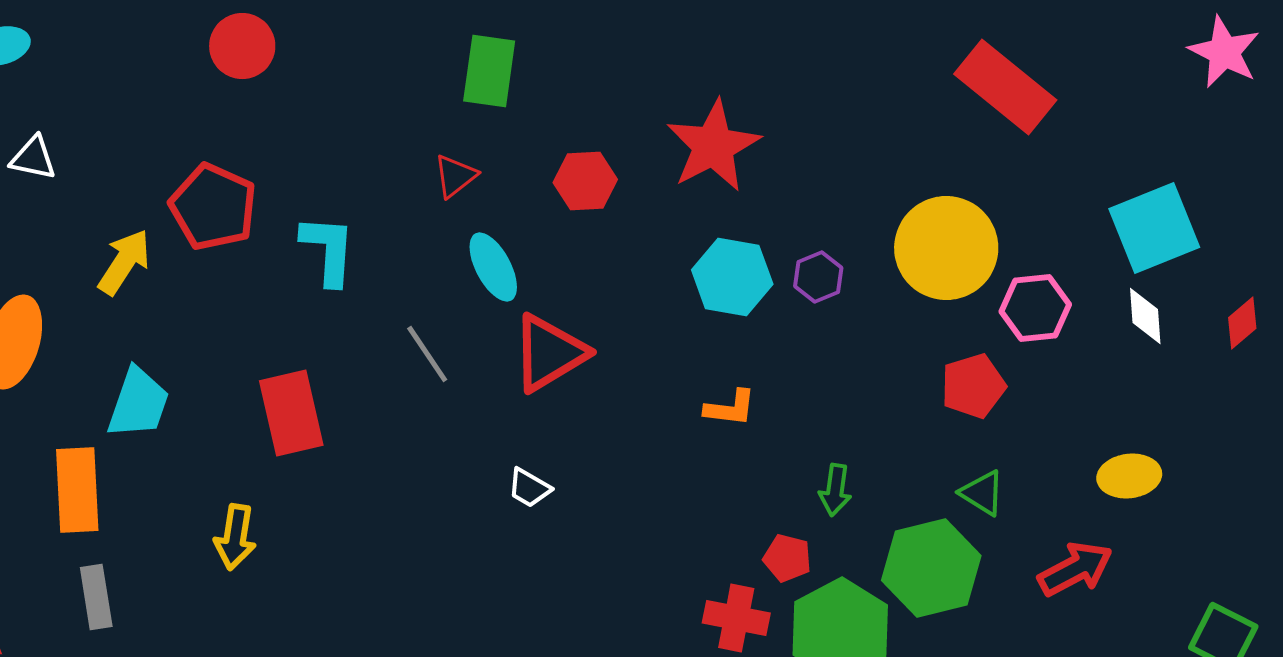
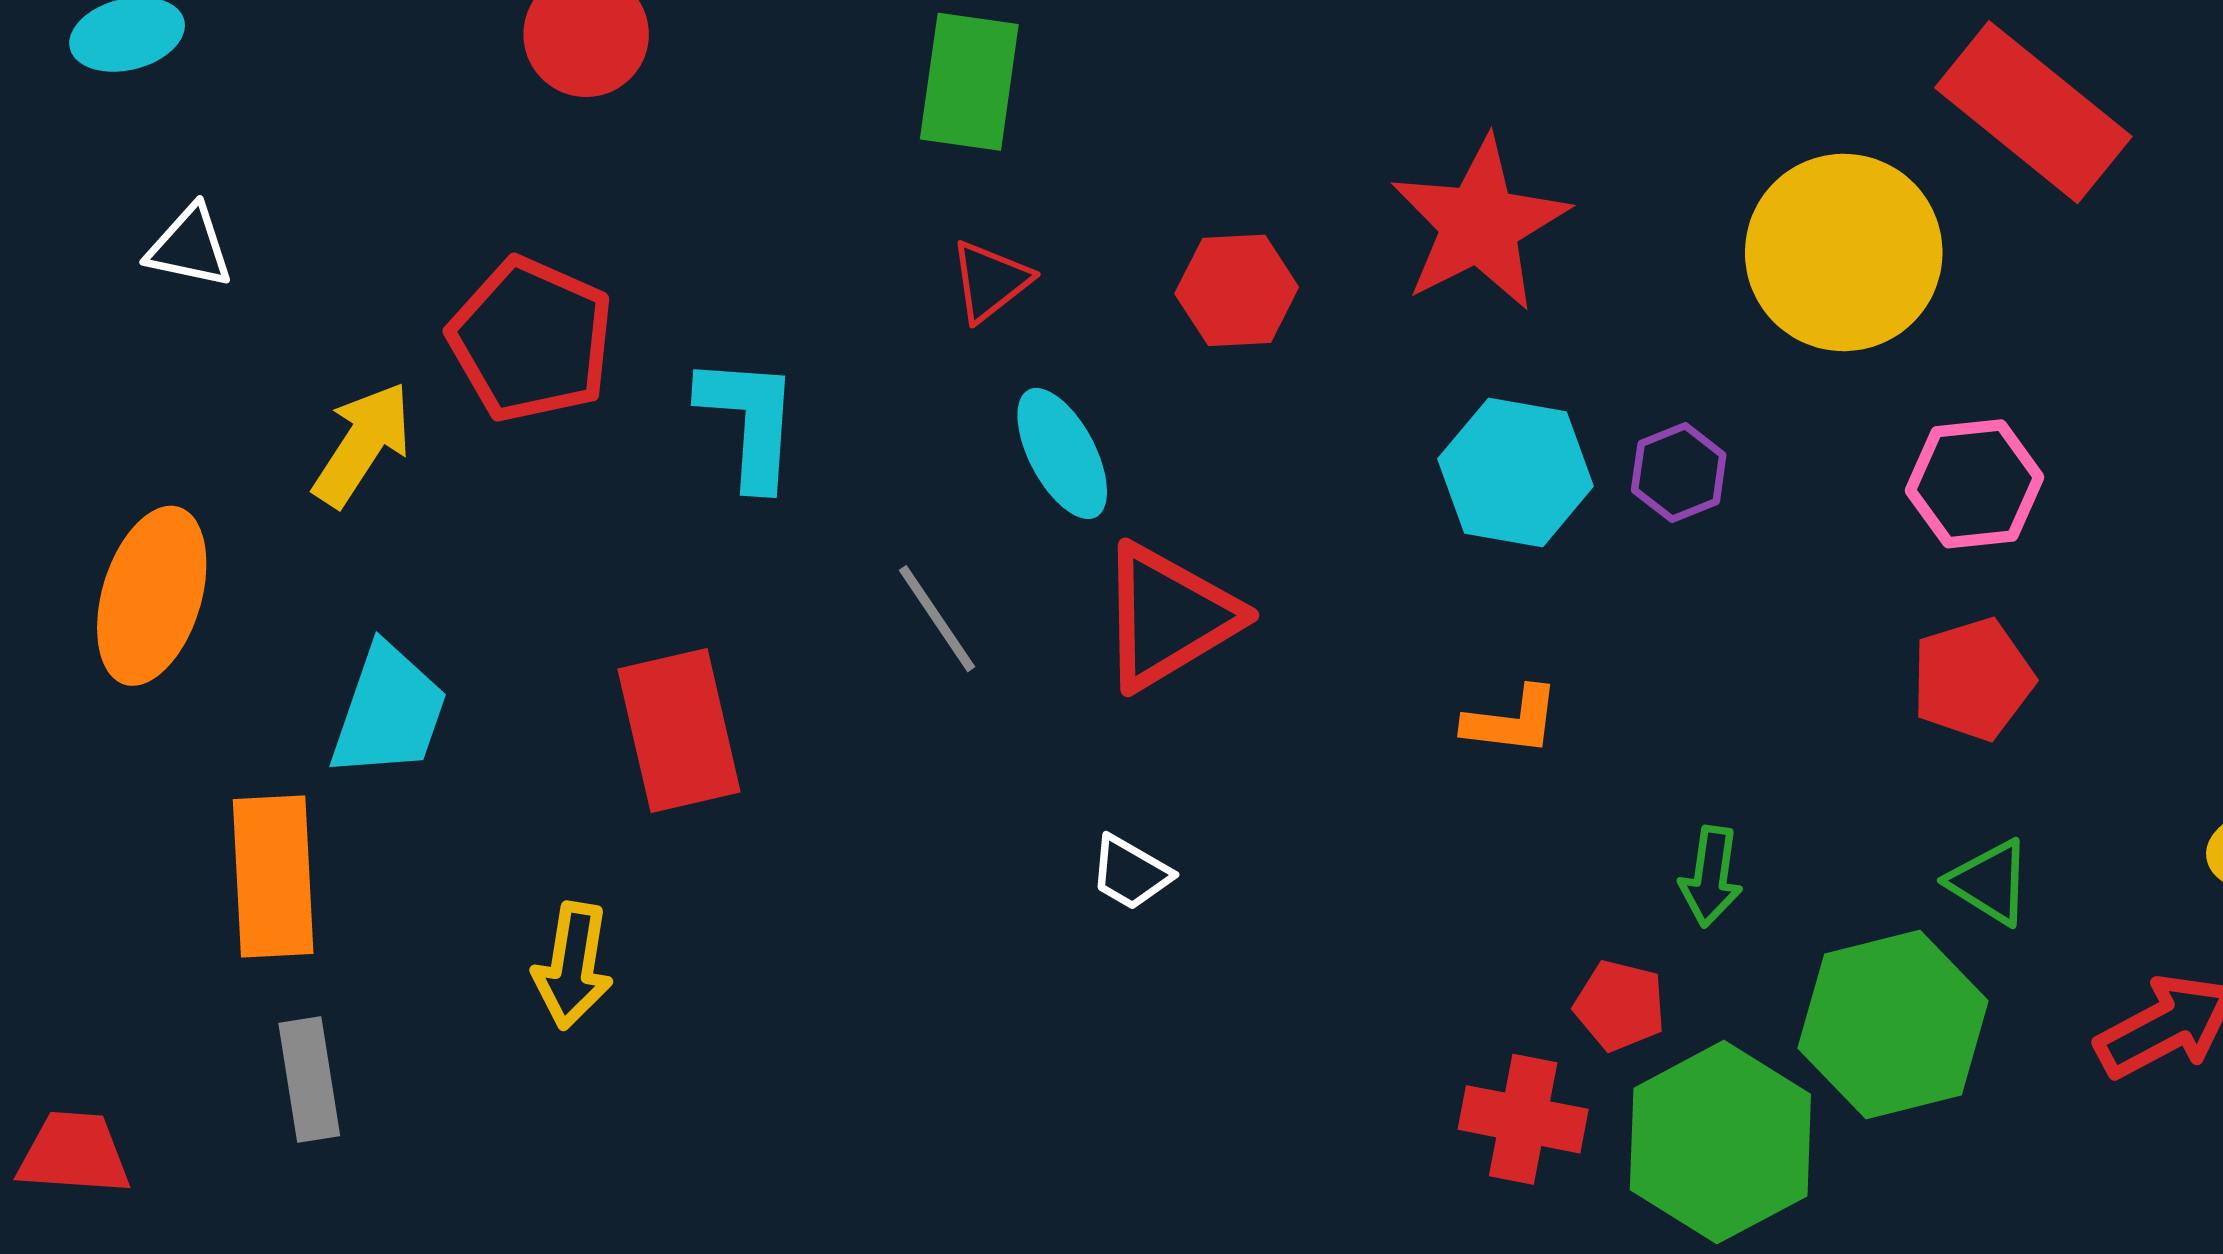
green rectangle: (489, 71) -> (969, 82), moved
yellow circle: (946, 248) -> (1844, 252), moved
pink hexagon: (1035, 308) -> (1975, 484), moved

